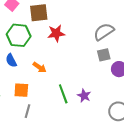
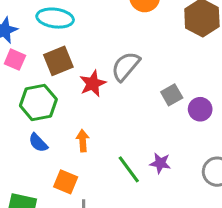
gray semicircle: (104, 32) -> (126, 66), moved
orange arrow: (39, 67) -> (83, 141), turned -112
orange square: (21, 90) -> (66, 182), turned 35

